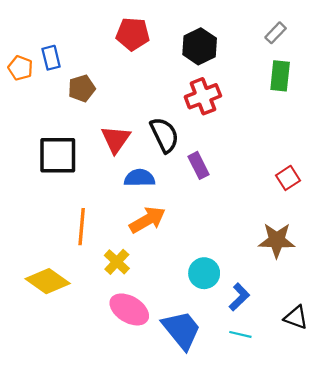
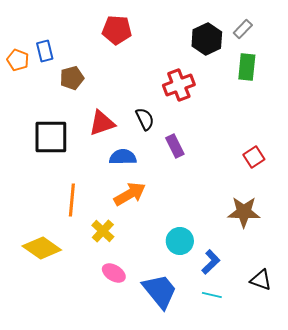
black hexagon: (200, 46) -> (207, 39), moved
black semicircle: (164, 135) -> (145, 119), size x0.7
red triangle: (116, 139) -> (102, 123), turned 36
pink ellipse: (129, 309) -> (114, 273), size x0.7

